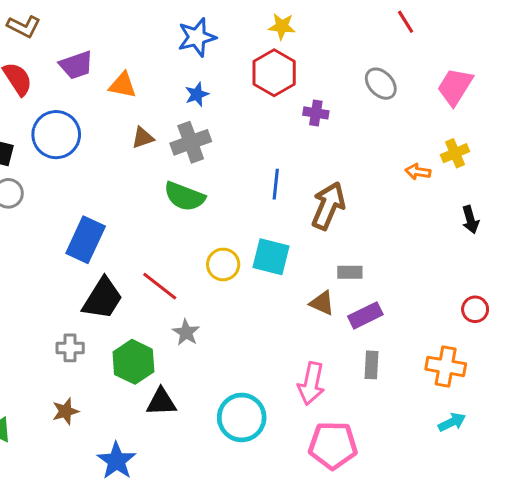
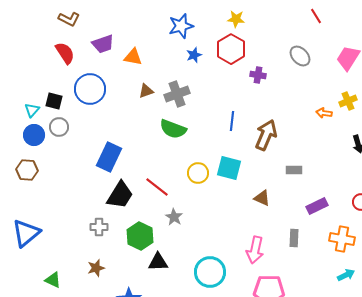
blue star: (197, 94) -> (194, 55), moved
gray rectangle: (350, 272) -> (294, 170), moved
purple rectangle: (365, 315) -> (317, 206), moved

